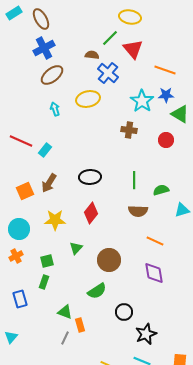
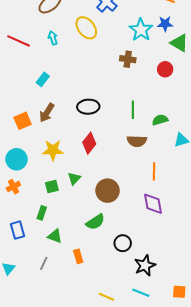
yellow ellipse: (88, 99) -> (86, 28), turned 65
red line: (21, 141) -> (19, 41), moved
orange line: (155, 241) -> (154, 171), turned 66
green square: (47, 261) -> (52, 187), moved
green triangle: (65, 312) -> (55, 236), moved
gray line: (65, 338) -> (44, 263), moved

